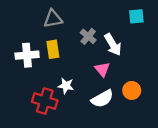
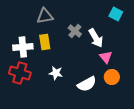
cyan square: (136, 16) -> (116, 14), turned 32
pink triangle: (102, 69) -> (106, 57), moved
red cross: (45, 101) -> (20, 73), moved

